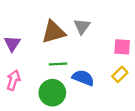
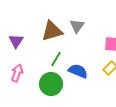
green line: (58, 64) -> (56, 59), turned -56

